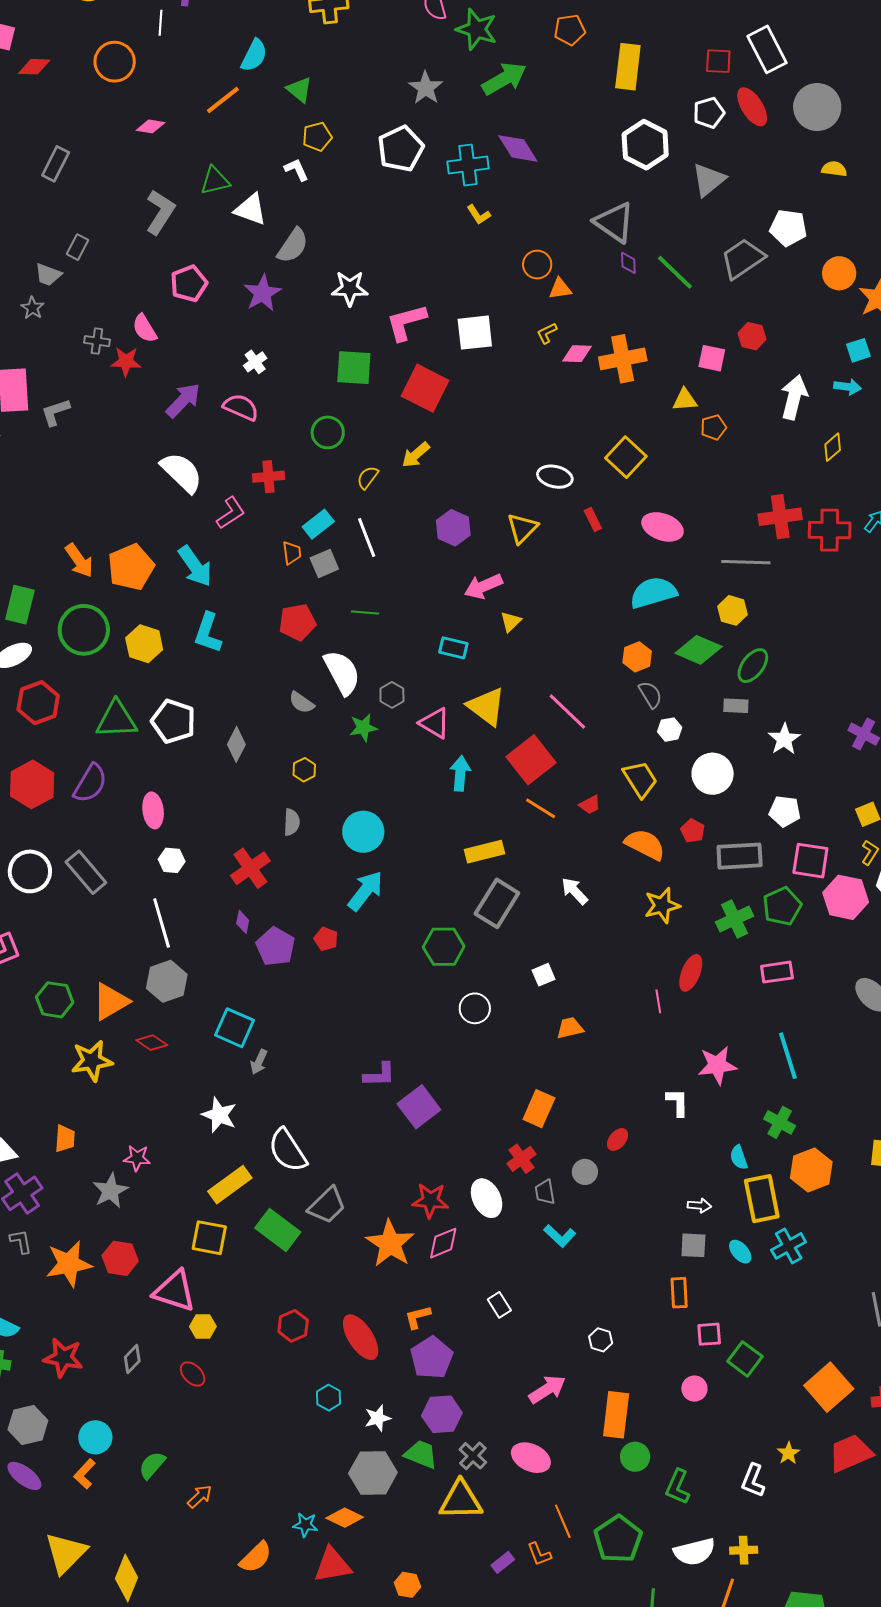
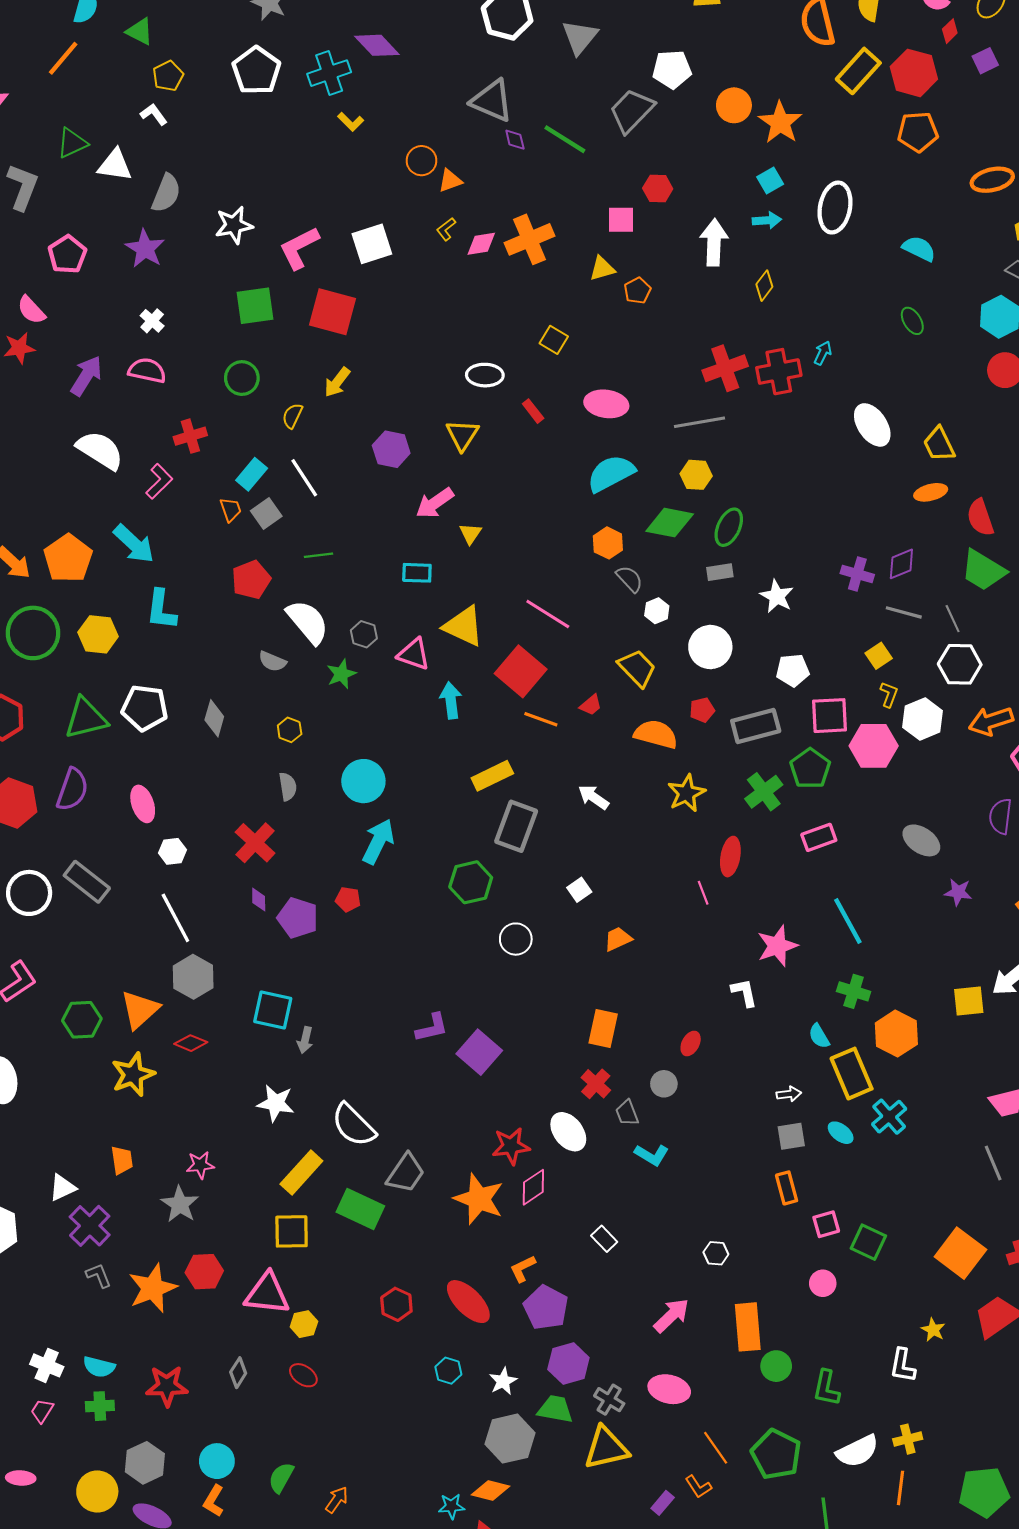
yellow square: (626, 457) -> (554, 340), size x0.7
red pentagon: (693, 831) -> (702, 710), turned -30

